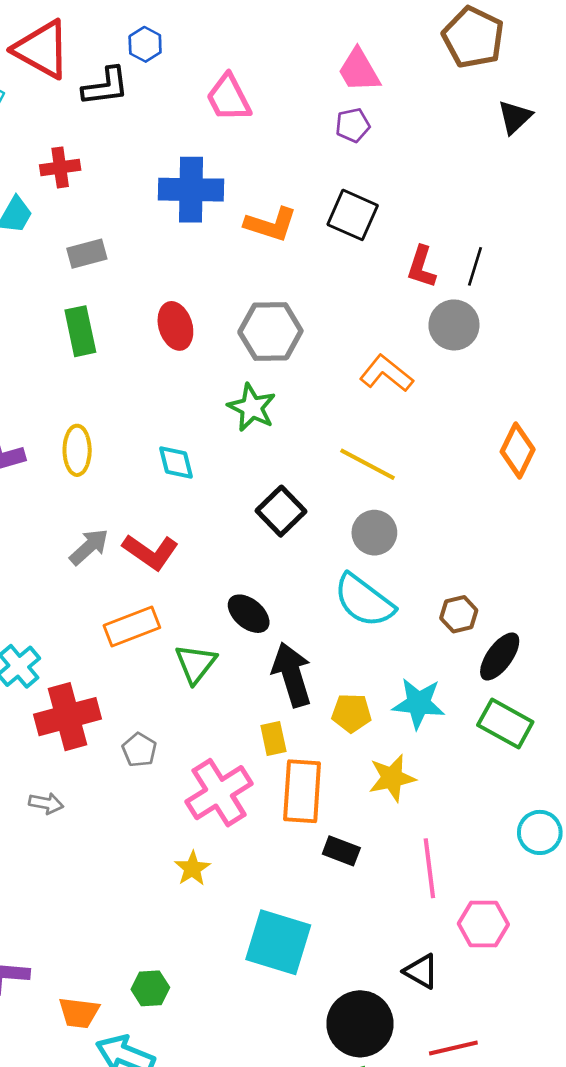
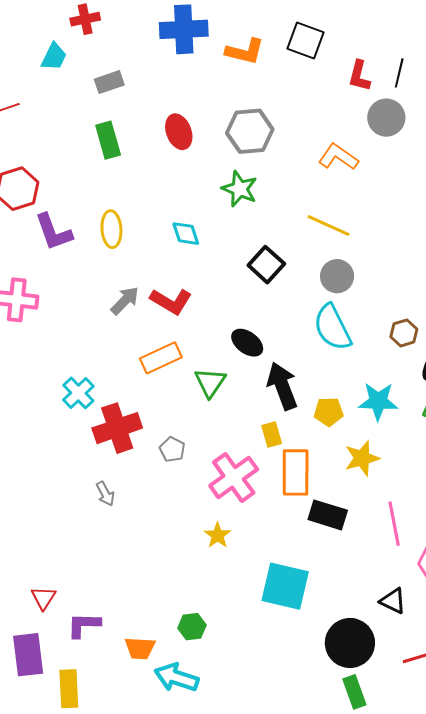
cyan semicircle: (364, 601) -> (333, 327), turned 30
gray arrow: (46, 803) -> (105, 494), turned 55
black rectangle: (341, 851) -> (328, 515), size x1.4

